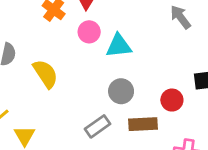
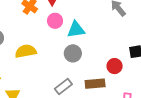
yellow semicircle: (45, 74) -> (26, 51), turned -65
gray circle: (121, 91) -> (73, 53), moved

